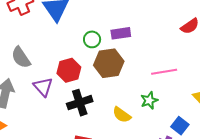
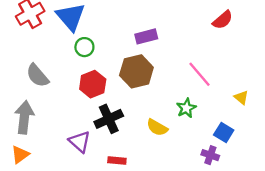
green circle: (92, 39) -> (84, 47), moved
pink line: (164, 72) -> (199, 74), turned 65
purple triangle: (43, 87) -> (80, 142), moved

